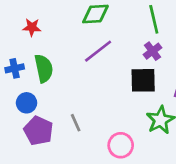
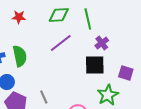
green line: (154, 19) -> (88, 19), moved
red star: (32, 27) -> (19, 17), moved

